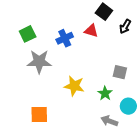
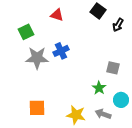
red triangle: (91, 31) -> (57, 15), moved
blue cross: (65, 38) -> (61, 51), moved
yellow star: (74, 86) -> (76, 115), moved

